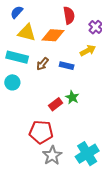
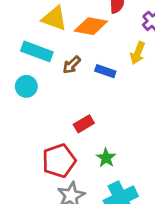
yellow arrow: (88, 50) -> (138, 53), turned 133
green star: (72, 97) -> (106, 158), moved
red pentagon: (41, 132) -> (59, 161), turned -30

